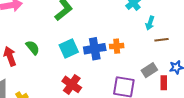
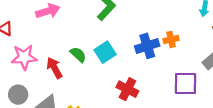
cyan square: (69, 49) -> (105, 52), moved

